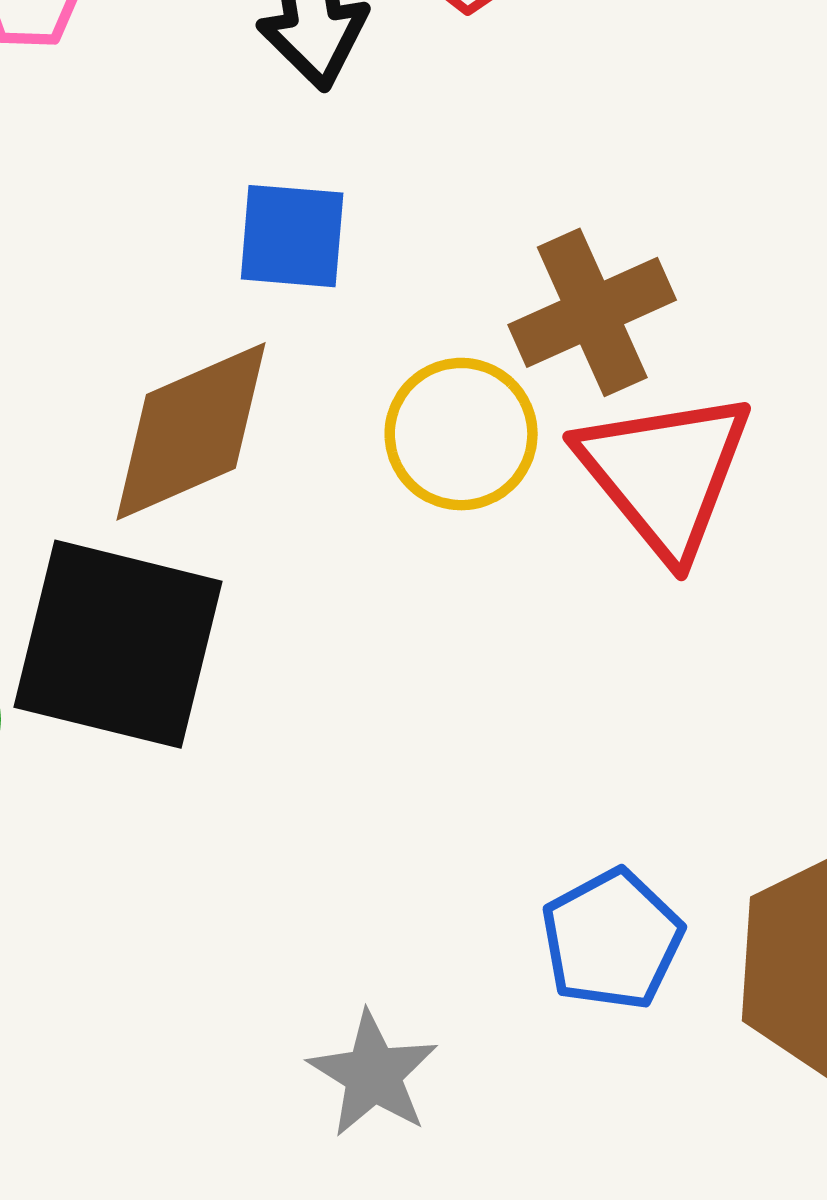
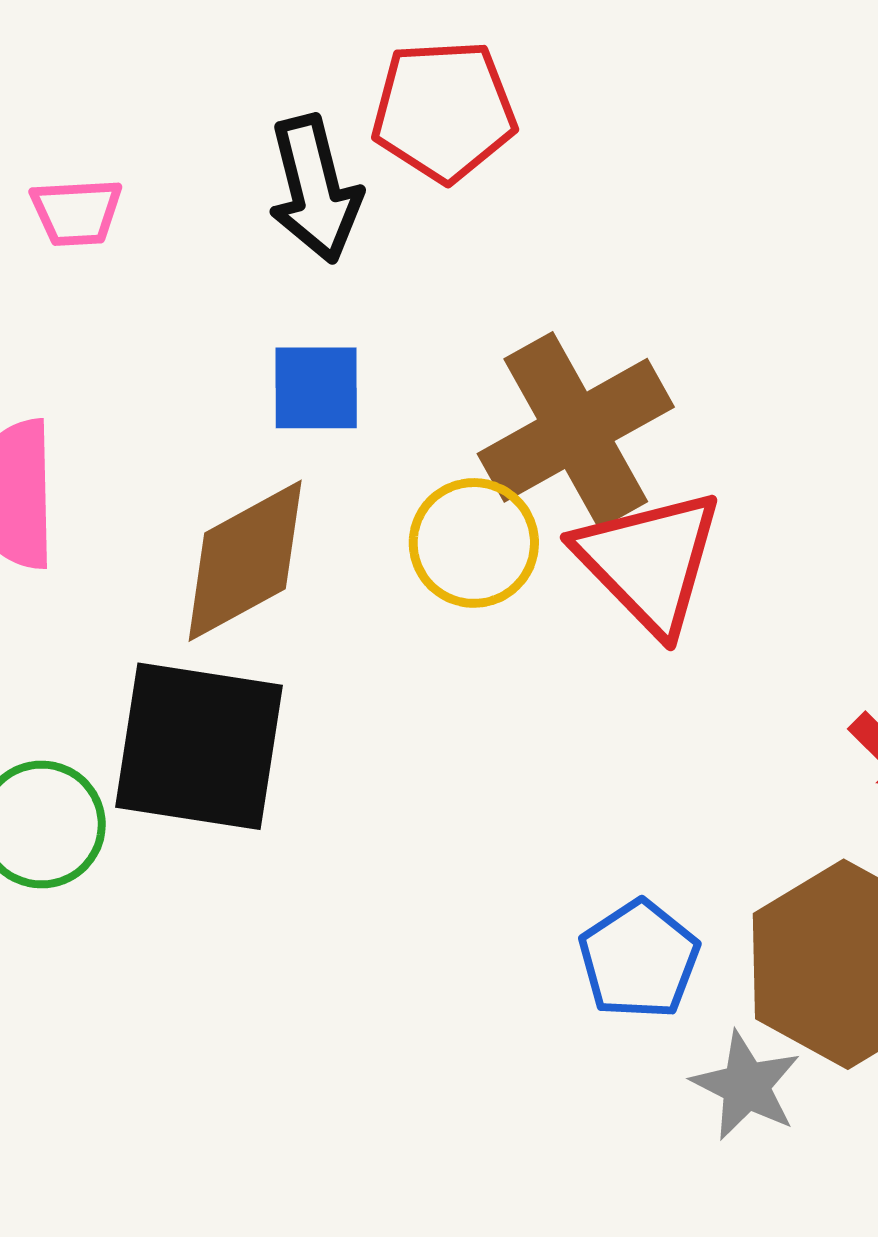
brown cross: (592, 312) -> (576, 430), size x1.4
gray star: (373, 1074) -> (746, 1086), moved

